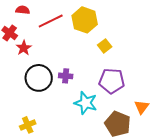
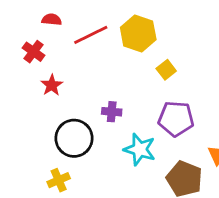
red star: (24, 48) -> (52, 85), moved
black circle: (39, 78) -> (74, 138), moved

